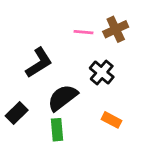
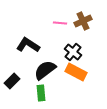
black L-shape: (39, 63) -> (28, 45), turned -115
orange rectangle: (111, 120) -> (76, 72), moved, size x1.5

